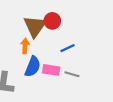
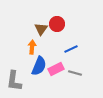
brown triangle: (35, 26) -> (41, 29), size x0.6
pink rectangle: (51, 70) -> (56, 69), turned -35

